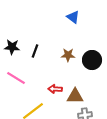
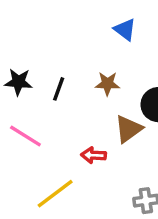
brown star: (68, 55) -> (107, 84), moved
brown triangle: (75, 96) -> (128, 129), moved, turned -36

